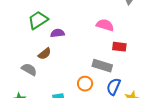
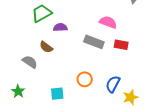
brown semicircle: (45, 54) -> (46, 47), turned 72
gray rectangle: (102, 66) -> (94, 42), moved

